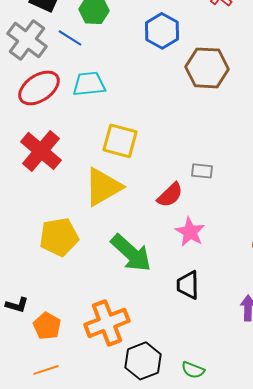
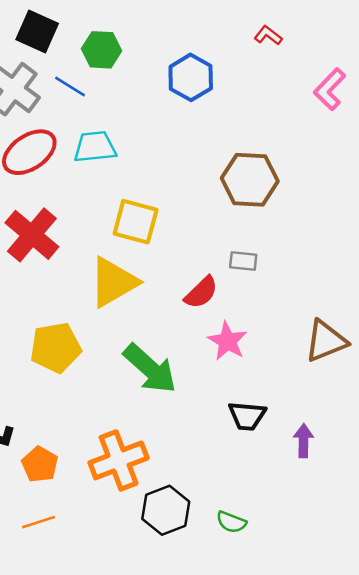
brown hexagon: (207, 68) -> (250, 180), moved
black trapezoid: (188, 285) -> (247, 416), moved, turned -84

